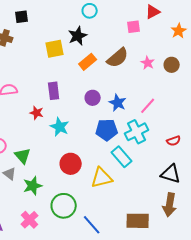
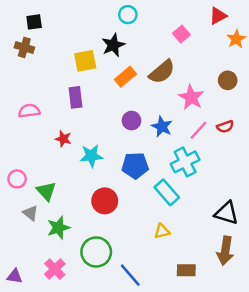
red triangle: (153, 12) -> (218, 16), moved
black square: (22, 17) -> (34, 22), moved
pink square: (134, 27) -> (181, 34), turned -32
pink star: (148, 63) -> (191, 97), moved, size x1.5
purple rectangle: (54, 91) -> (75, 97), moved
cyan star: (60, 127) -> (91, 156), turned -30
blue pentagon: (107, 130) -> (135, 166), moved
red semicircle: (174, 141) -> (225, 127), moved
yellow triangle: (102, 178) -> (162, 231), moved, size x0.6
brown rectangle: (138, 221) -> (186, 270), size x0.7

